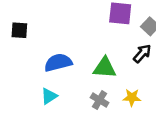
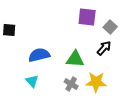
cyan triangle: (49, 96) -> (32, 81), turned -40
yellow star: (132, 97) -> (96, 82), size x1.5

